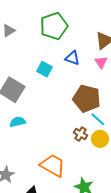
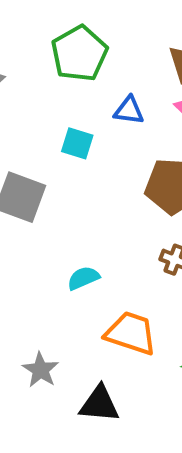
cyan semicircle: (18, 122) -> (83, 278), moved

